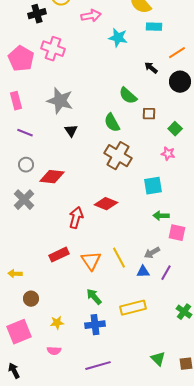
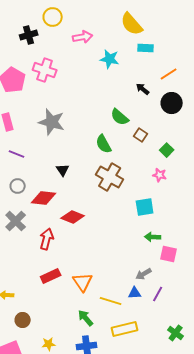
brown square: (149, 114) -> (141, 135), turned 32
black triangle: (71, 131) -> (63, 170), moved
red diamond: (106, 204) -> (73, 217), moved
red arrow: (76, 218) -> (47, 239), moved
yellow line: (119, 258) -> (111, 301), moved, turned -45

